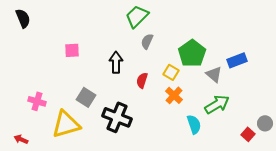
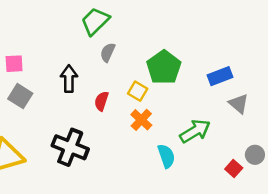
gray triangle: (214, 74) -> (239, 104), moved
gray square: (86, 97) -> (20, 96), moved

